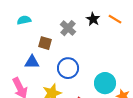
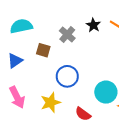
cyan semicircle: (24, 20) -> (21, 26), size x1.5
blue triangle: (32, 62) -> (15, 61), moved, turned -35

